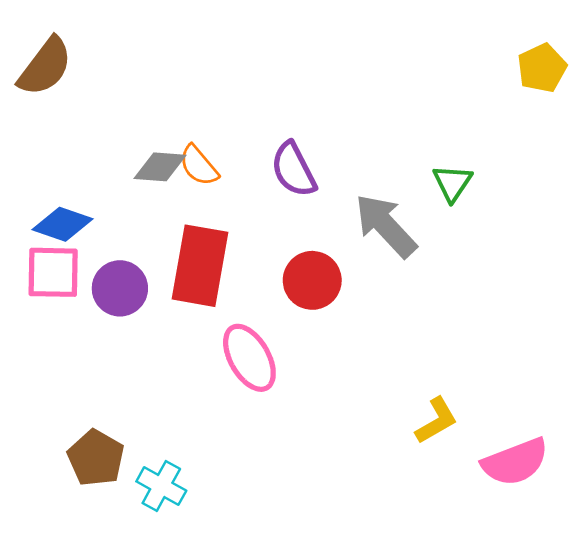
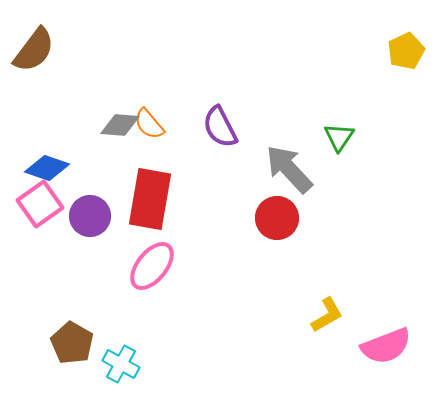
pink square: (53, 272) -> (40, 204), turned -36
red circle: (312, 280) -> (277, 218), moved
pink ellipse: (249, 358) -> (152, 266), moved, turned 69

